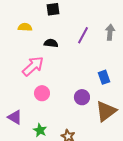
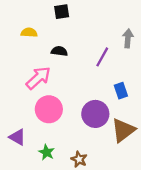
purple line: (83, 35) -> (102, 57), moved
pink circle: (42, 93) -> (49, 109), size x1.5
purple circle: (82, 97) -> (95, 114), size x1.5

